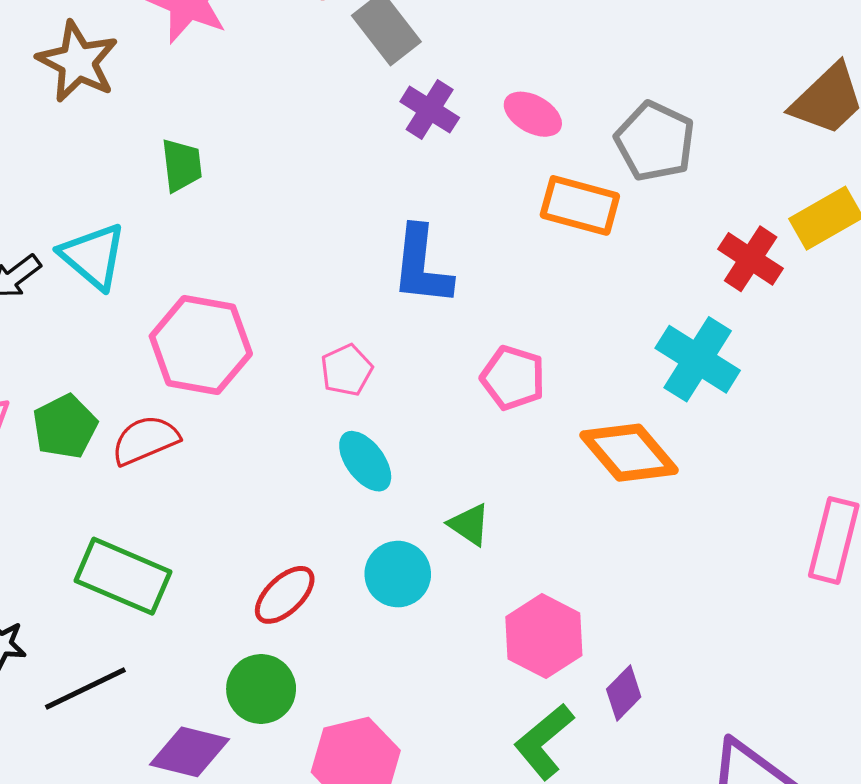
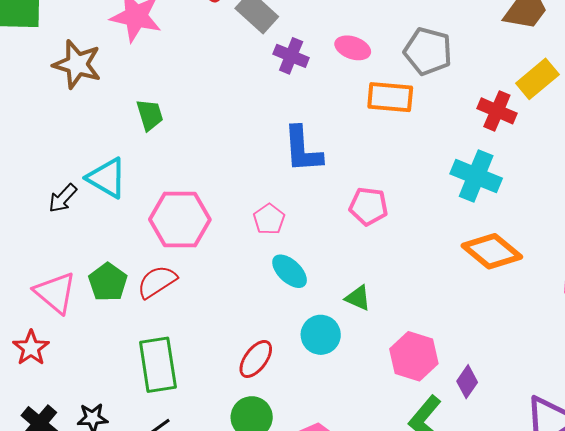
orange diamond: (629, 453) -> (492, 251), moved
green rectangle: (123, 576) -> (158, 365), turned 68

